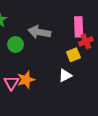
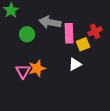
pink rectangle: (79, 27) -> (69, 33), moved

